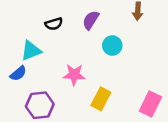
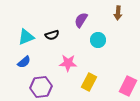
black semicircle: (54, 24) -> (52, 35), moved
cyan triangle: (31, 51) -> (26, 37), moved

